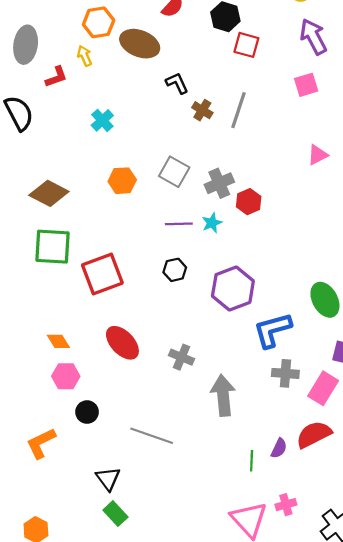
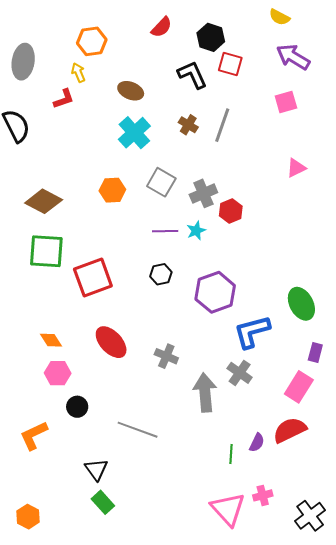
purple arrow: (313, 37) -> (293, 57), turned -32
brown ellipse: (140, 44) -> (131, 91), moved, size x0.7
red L-shape: (56, 77) -> (64, 99), moved
black L-shape: (177, 83) -> (192, 75), moved, size x1.4
cyan cross: (102, 120) -> (134, 133), moved, size x1.5
gray cross: (285, 373) -> (240, 373), moved, turned 30

